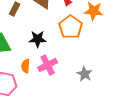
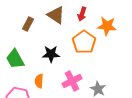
pink cross: (48, 65) -> (72, 81), moved

